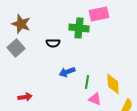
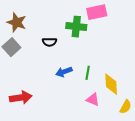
green line: (87, 82) -> (88, 73), moved
red arrow: (25, 97) -> (21, 97), size x1.5

